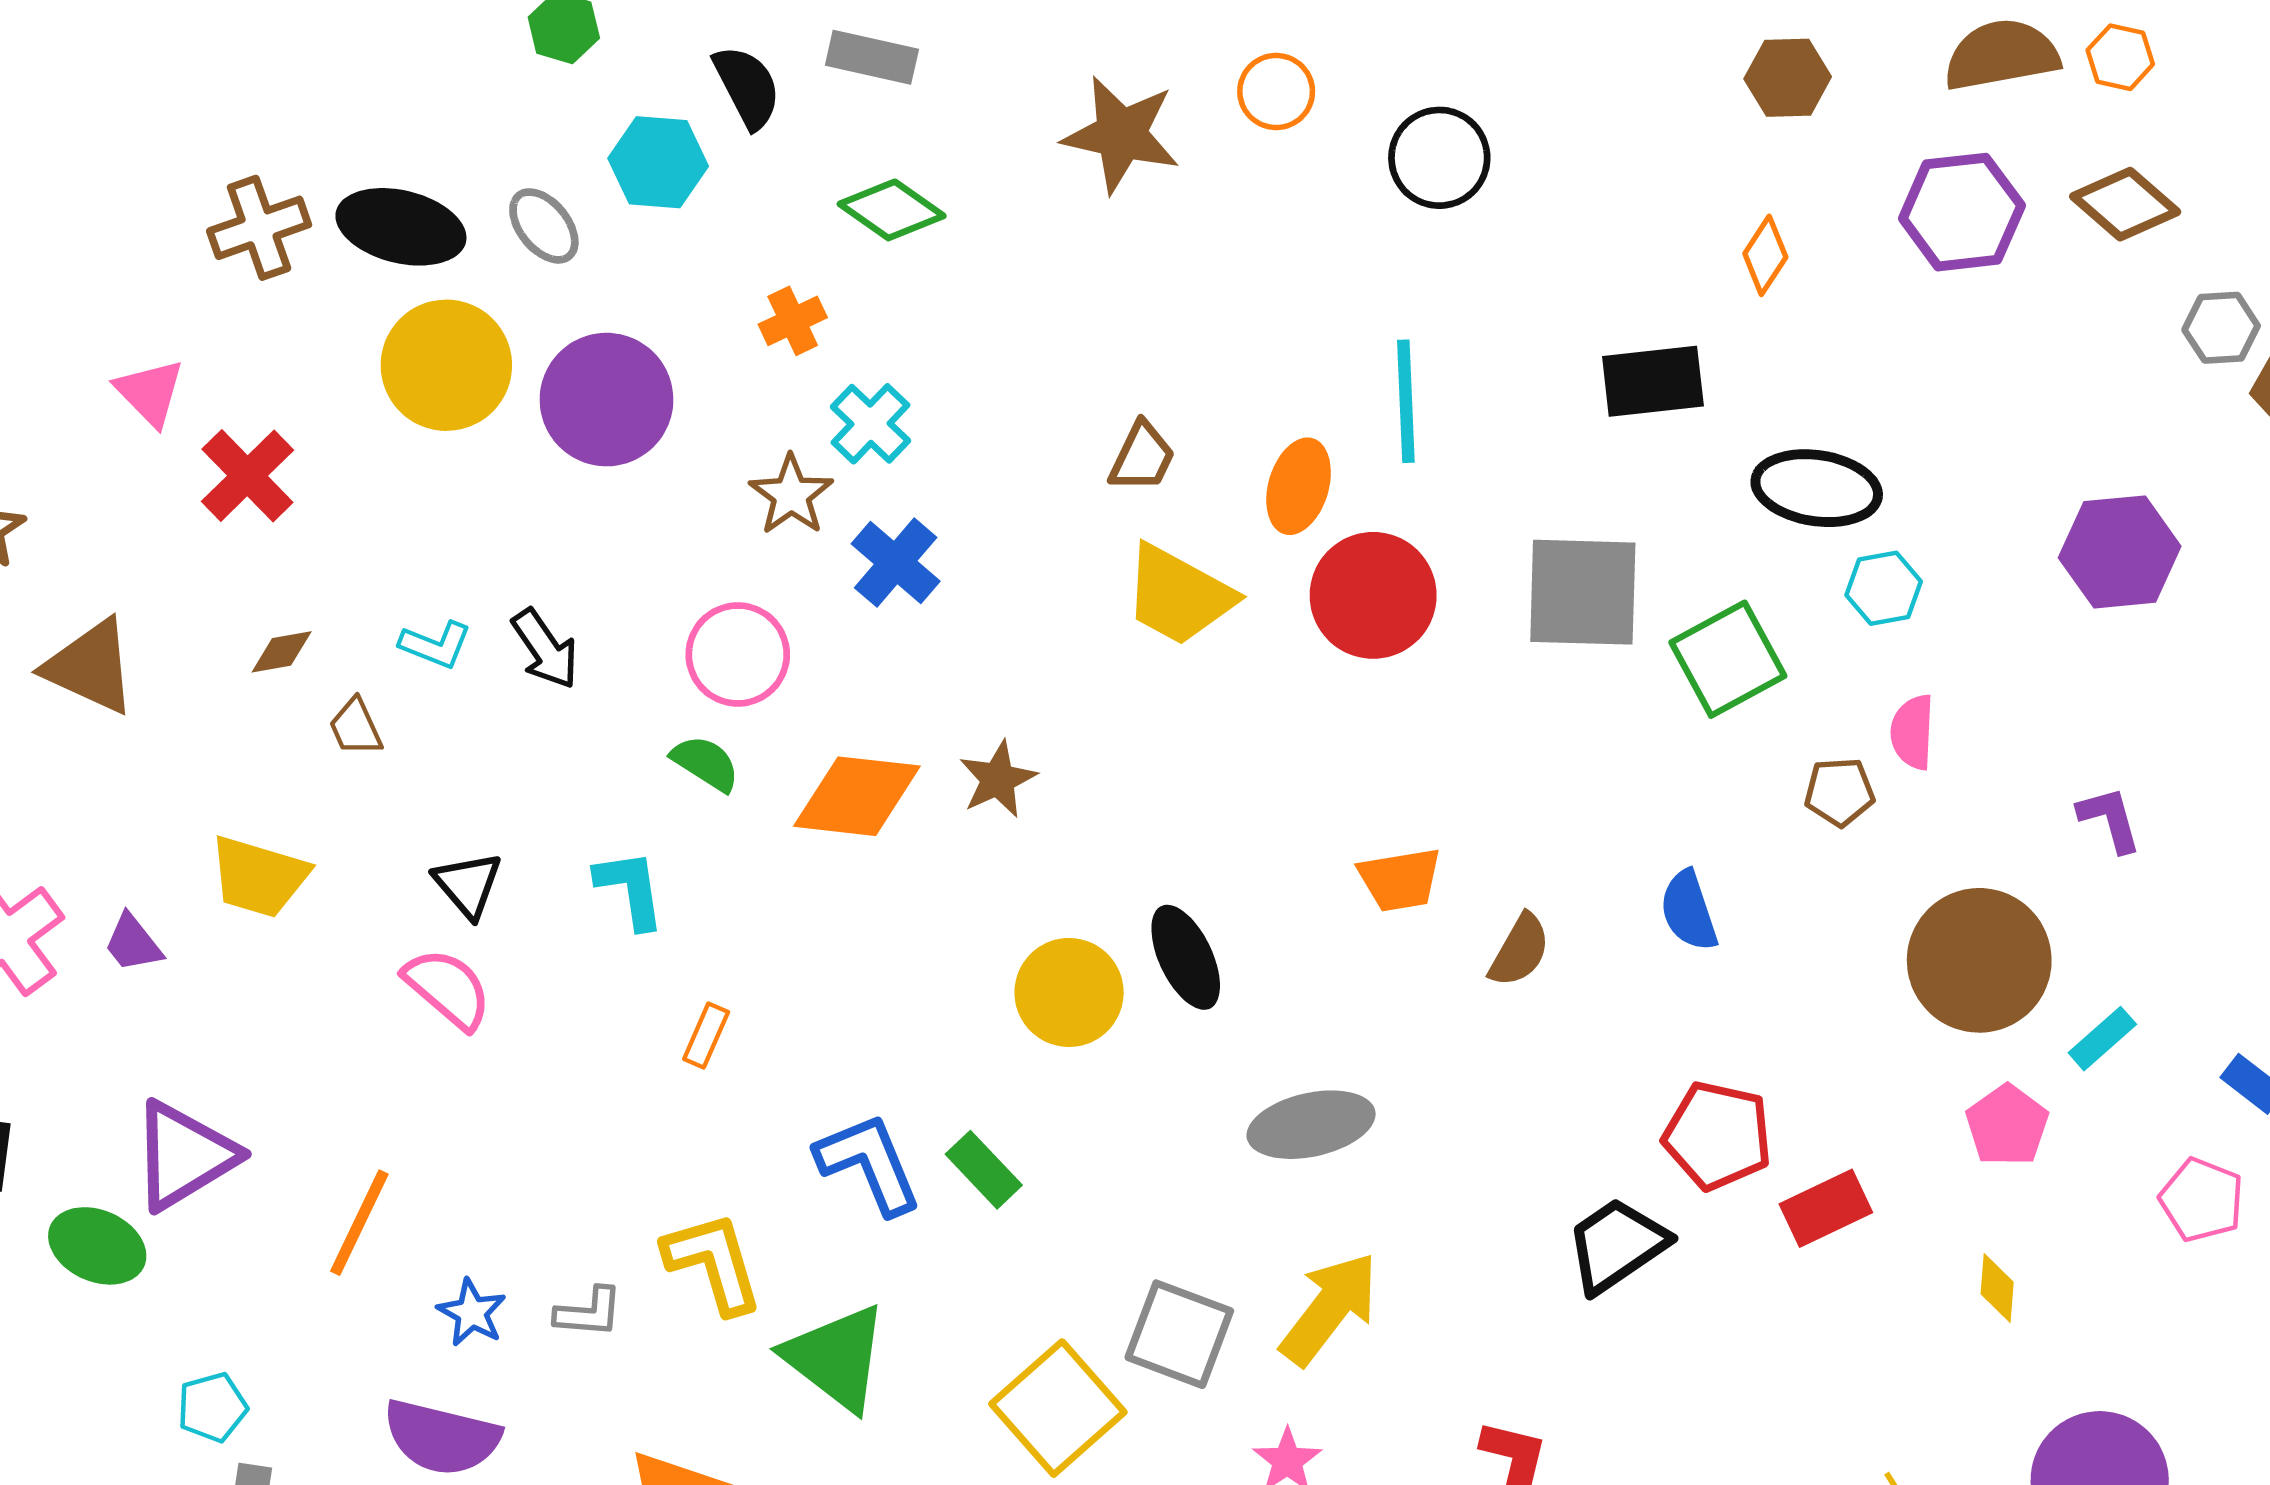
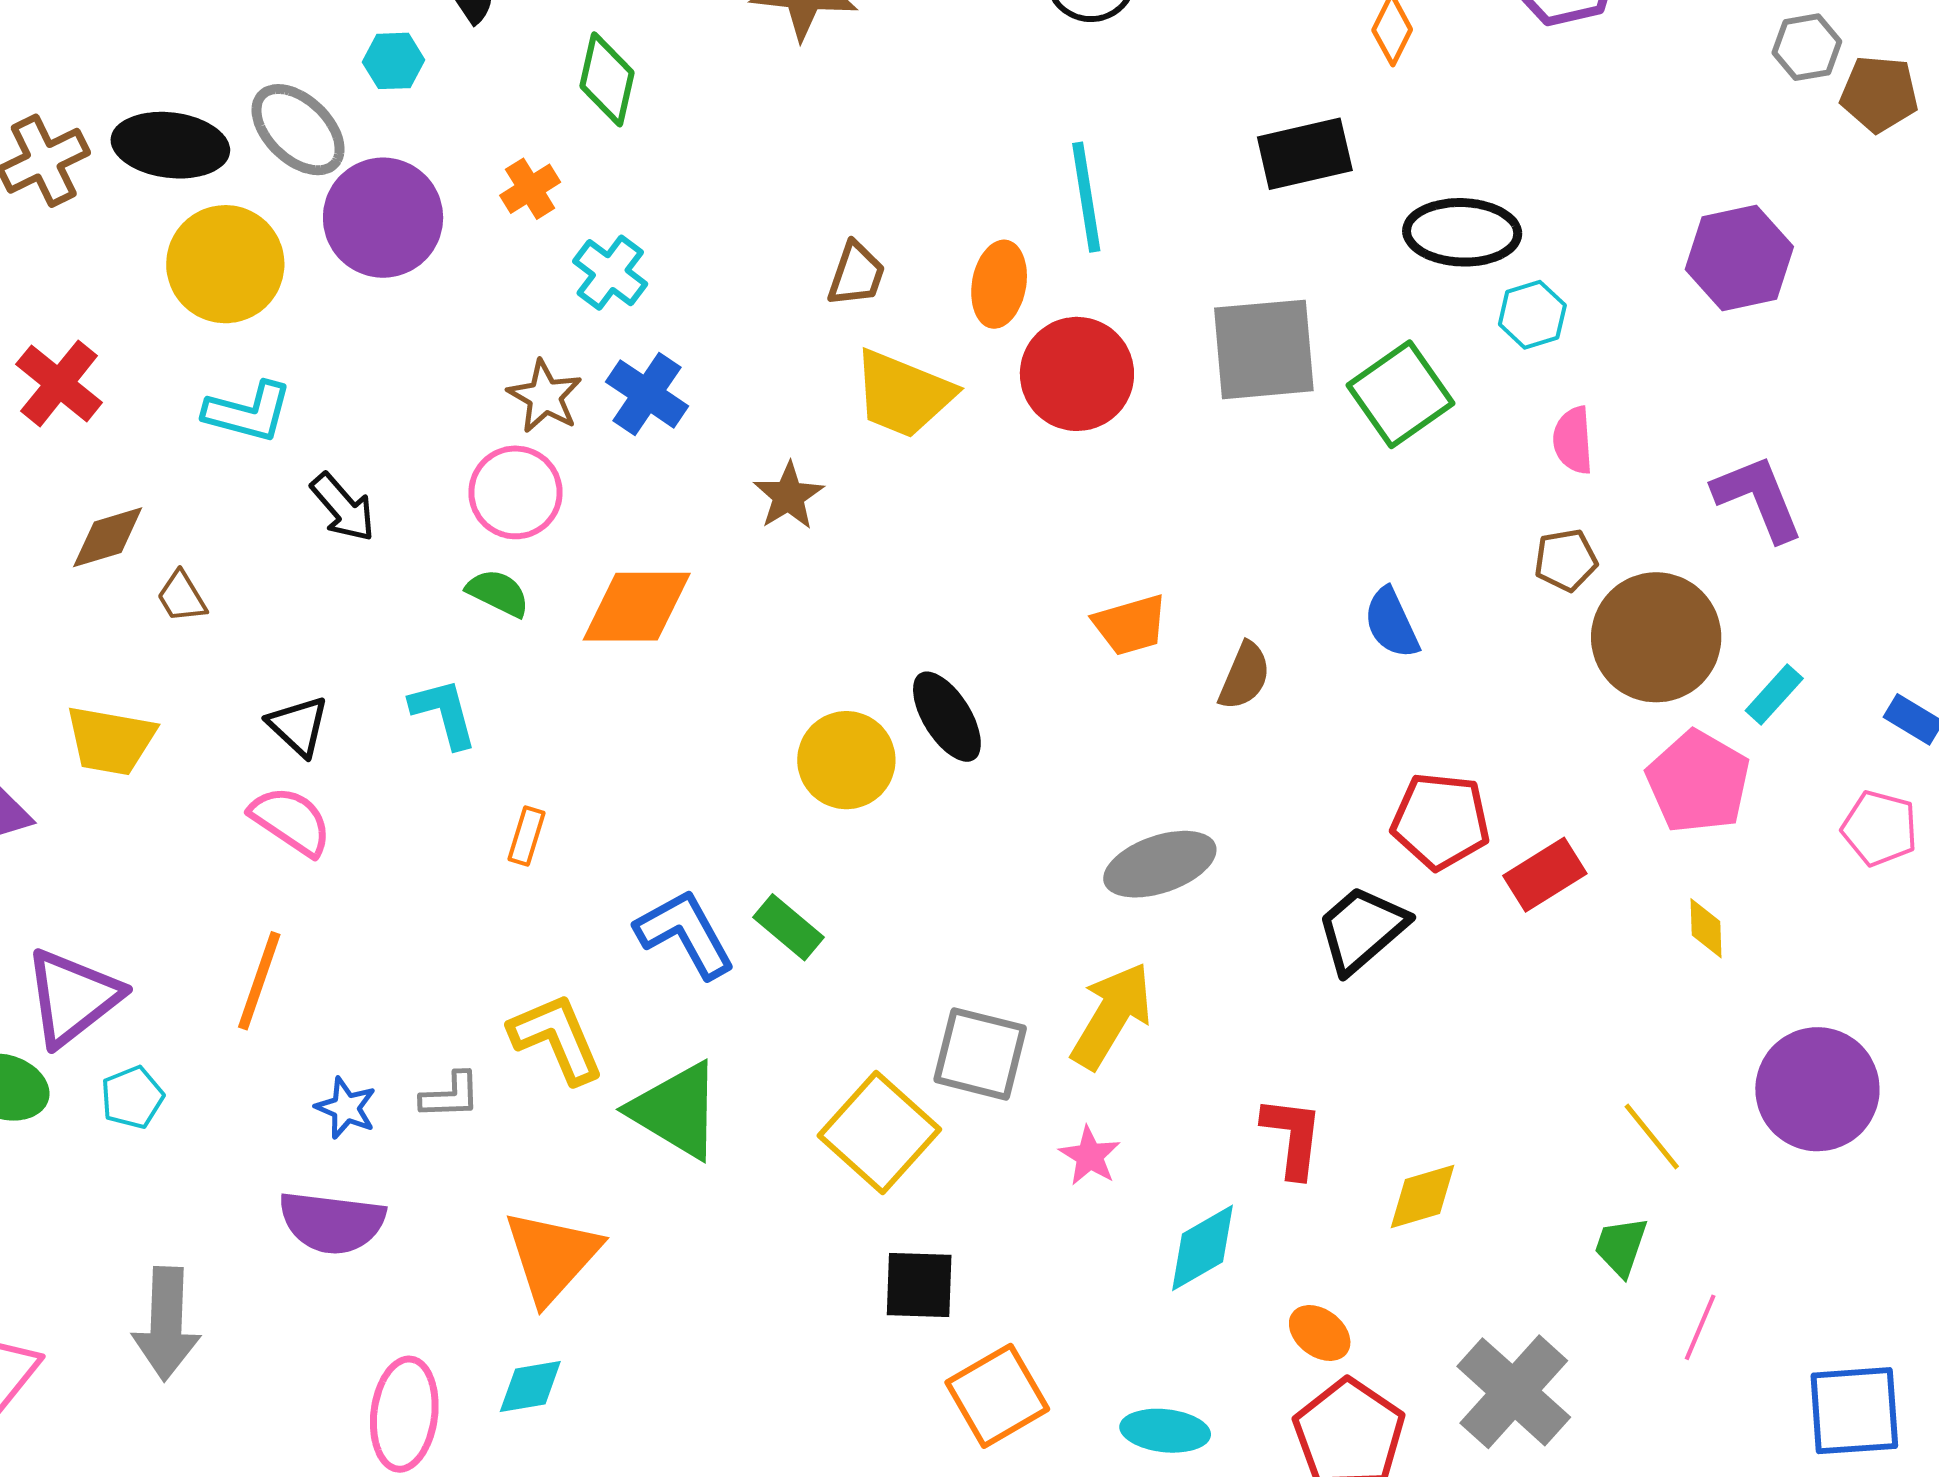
cyan hexagon: (658, 162) -> (393, 61), size x0.7
green diamond: (892, 210) -> (607, 79), turned 74
gray ellipse: (544, 226) -> (298, 130), size x1.4
purple circle: (606, 400) -> (383, 218), moved
brown star: (791, 495) -> (545, 396), moved
cyan L-shape: (436, 645) -> (248, 412), moved, size x1.4
brown diamond: (282, 652) -> (108, 537), size x1.4
brown star: (998, 779) -> (789, 496), moved
brown pentagon: (1839, 792) -> (1566, 560), moved
purple L-shape: (2110, 819) -> (1758, 498), size x1.5
gray ellipse: (1311, 1125) -> (1160, 864), moved
pink pentagon: (2007, 1125) -> (1698, 782), size x1.4
orange line: (359, 1223) -> (259, 981), moved
cyan pentagon: (212, 1407) -> (132, 1097), moved

